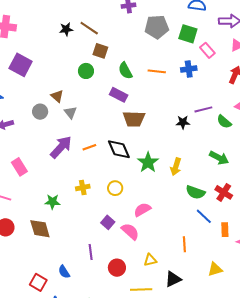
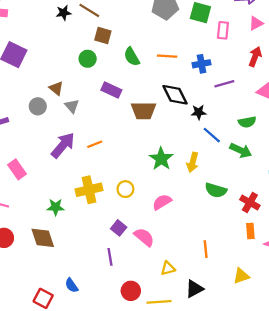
pink rectangle: (207, 50) -> (223, 30), turned 49
blue cross: (189, 69) -> (201, 64), moved
purple rectangle: (119, 95) -> (111, 90), moved
purple line: (203, 109) -> (224, 84), moved
green semicircle: (224, 122) -> (247, 122), moved, turned -49
black diamond: (119, 149) -> (175, 95), moved
yellow cross: (83, 187) -> (89, 190), size x1.6
red cross: (224, 192) -> (250, 202), moved
pink semicircle: (142, 210) -> (162, 202), moved
blue line: (204, 216) -> (212, 135), moved
purple line: (91, 252) -> (110, 257), moved
red circle: (117, 268) -> (131, 291), moved

